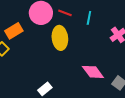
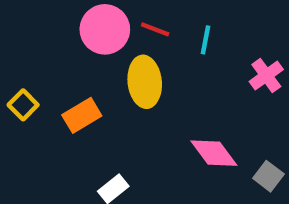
orange rectangle: (14, 31) -> (82, 115), moved

